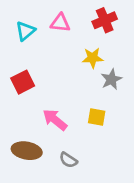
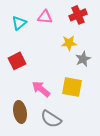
yellow square: (97, 117) -> (72, 87), size x1.5
brown ellipse: (27, 151) -> (20, 112), turned 70
gray semicircle: (68, 160) -> (51, 119), size x1.5

